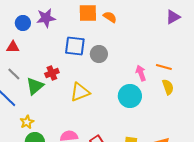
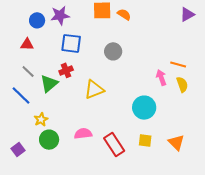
blue square: (75, 46) -> (71, 43), moved
pink arrow: (141, 73) -> (161, 77), moved
cyan circle: (130, 96) -> (144, 108), moved

